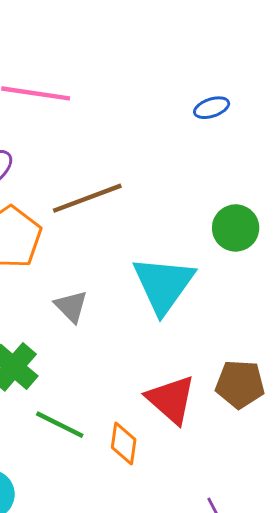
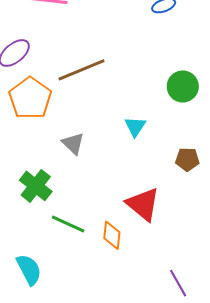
cyan triangle: (163, 285) -> (135, 127), size x0.5
brown pentagon: (240, 384) -> (187, 159), moved, size x0.7

